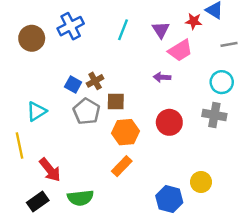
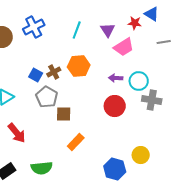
purple arrow: (162, 77) -> (116, 78), moved
cyan circle: (222, 82) -> (139, 81), moved
brown square: (116, 102) -> (64, 114), moved
orange hexagon: (125, 132) -> (79, 66), moved
red arrow: (50, 170) -> (17, 133), moved

